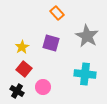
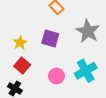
cyan cross: (85, 74) -> (86, 71), turned -35
pink circle: (43, 87) -> (57, 76), moved

